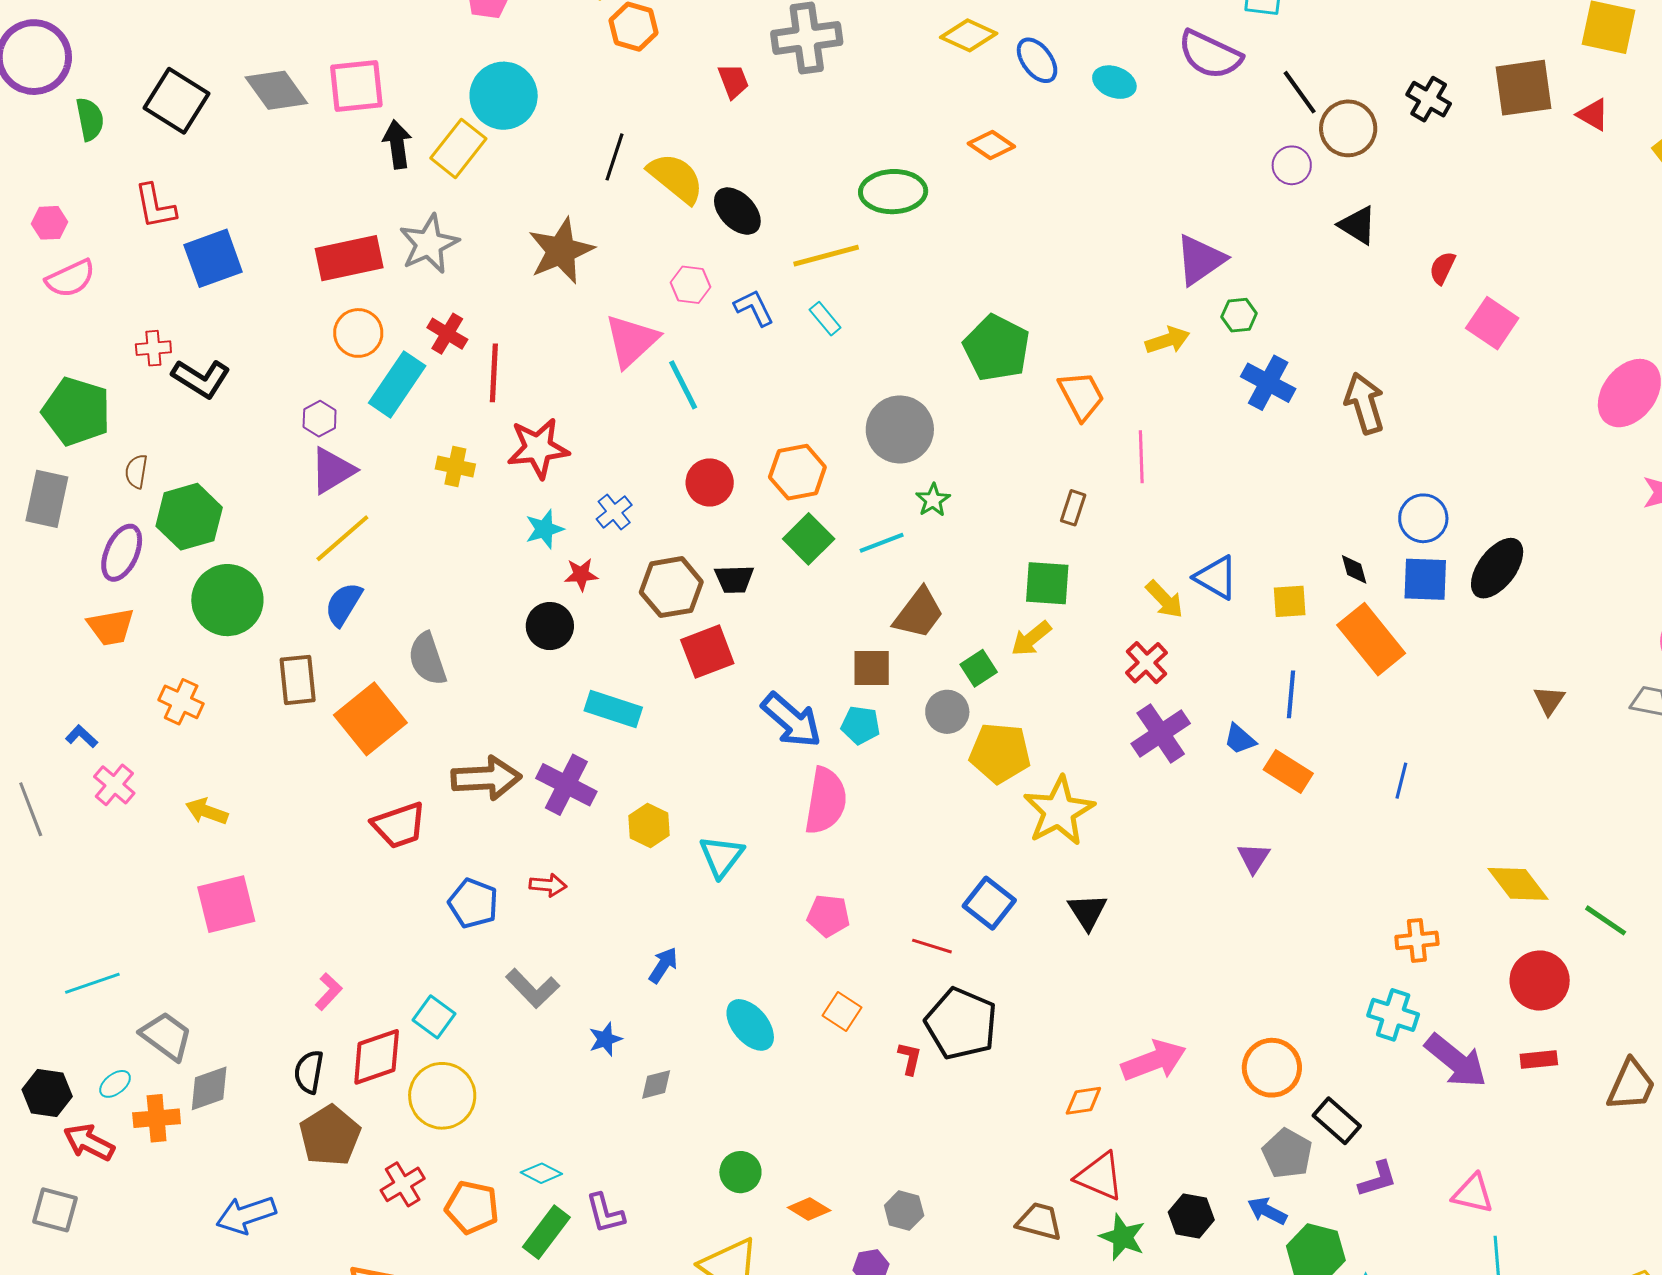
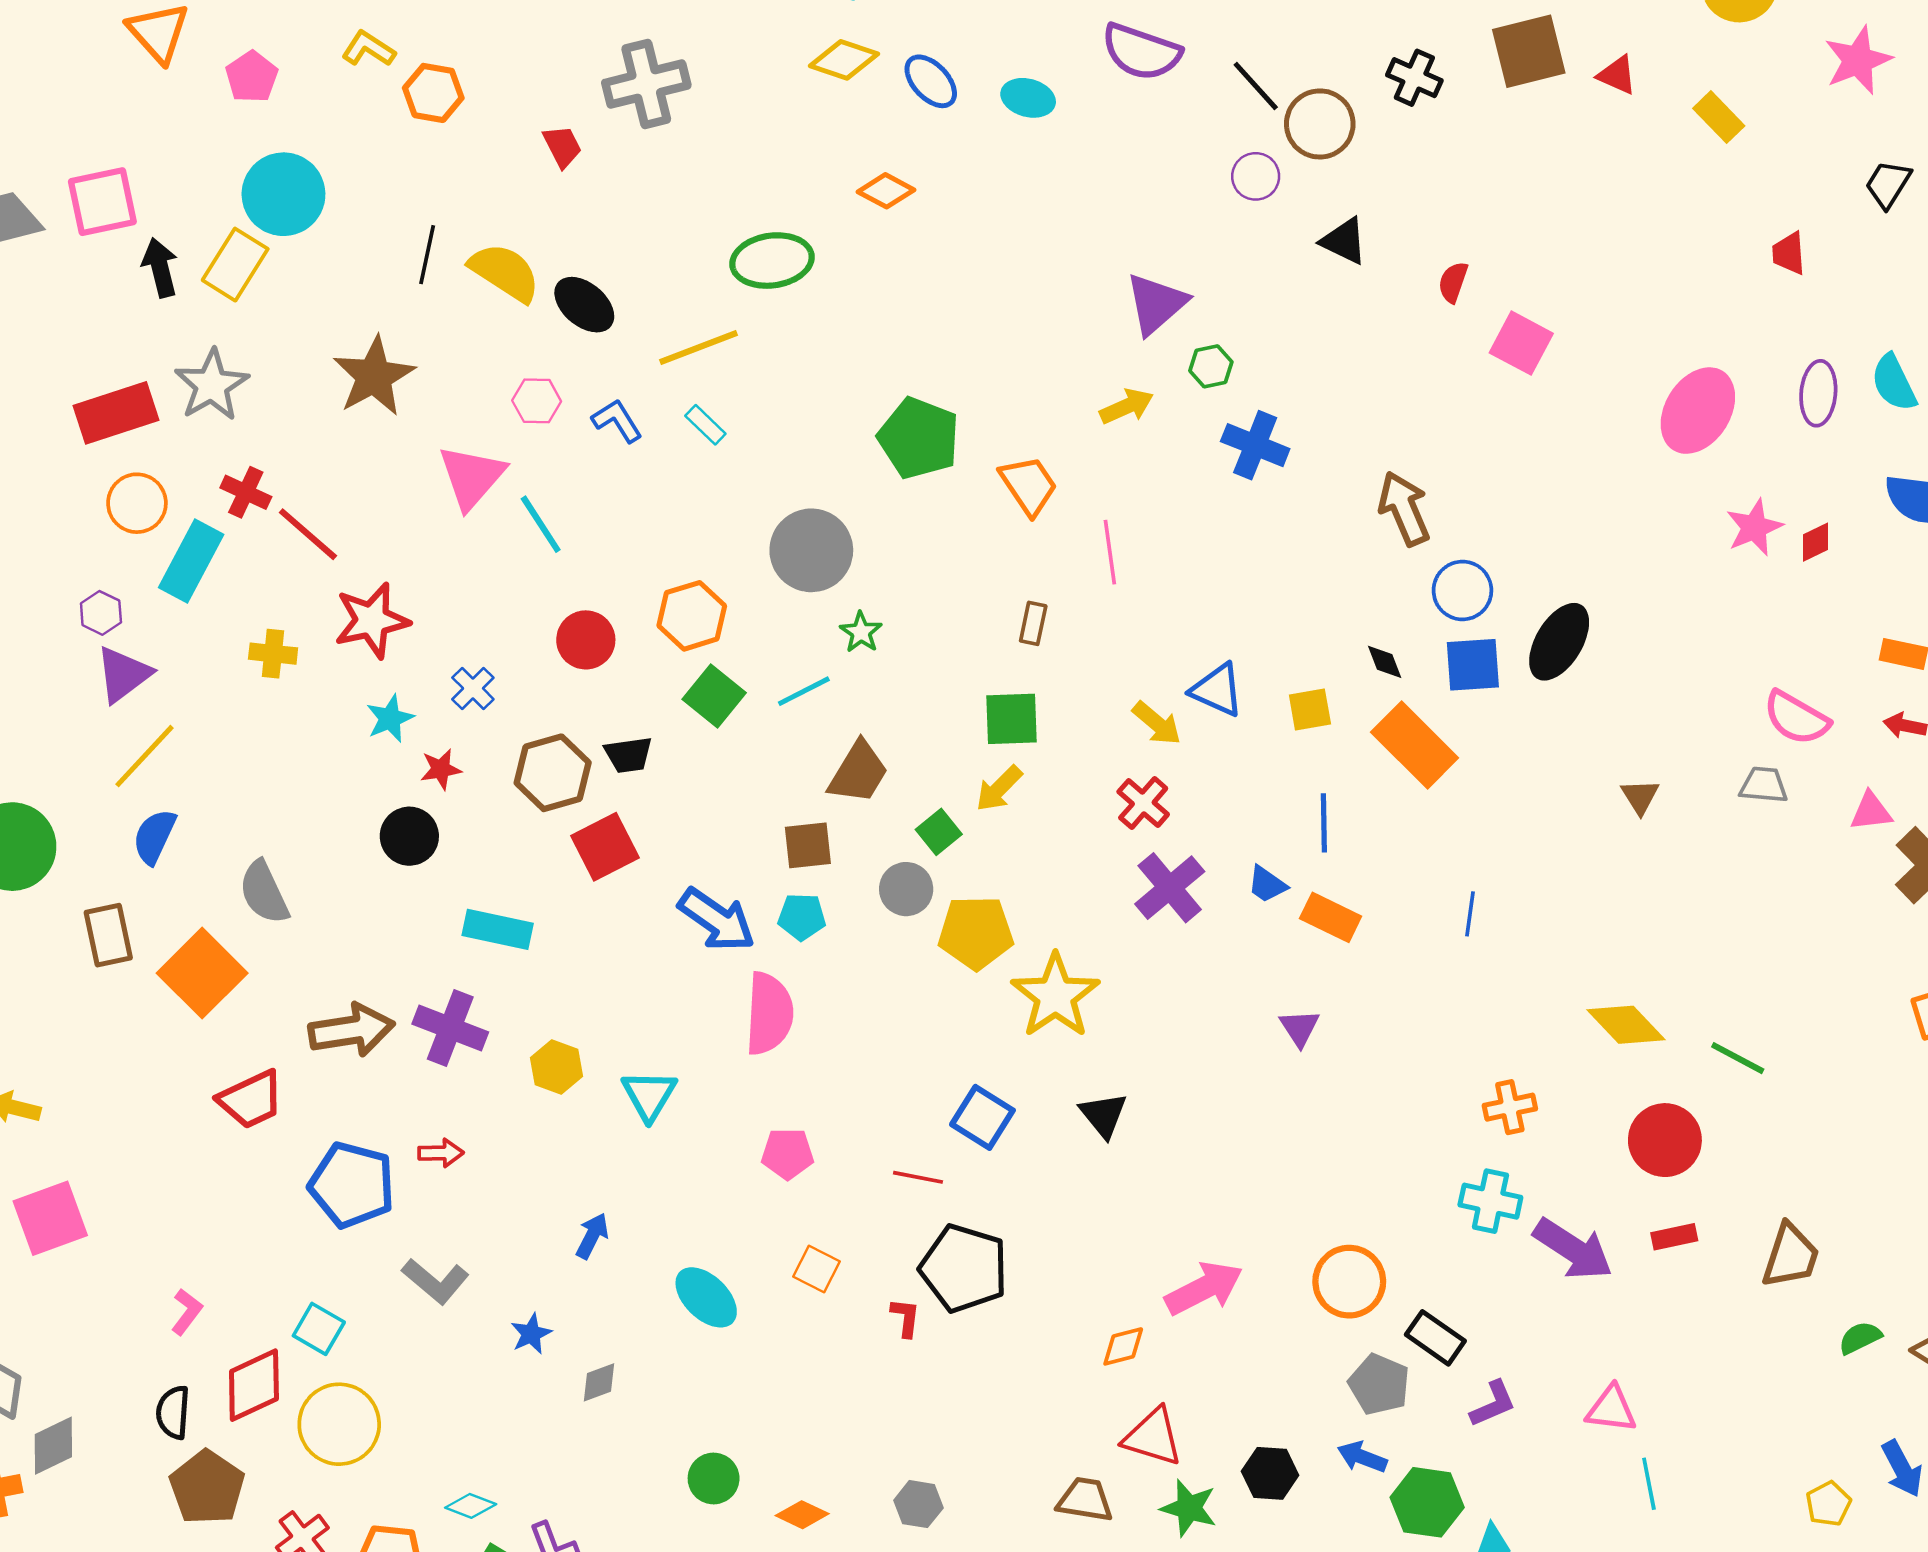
red line: (494, 373) -> (308, 534), turned -46
brown arrow: (1364, 403) -> (1404, 509), moved
blue pentagon: (473, 903) -> (352, 1185), size x1.4

